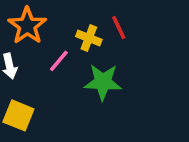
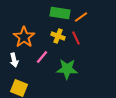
yellow cross: (89, 38) -> (58, 36), moved

